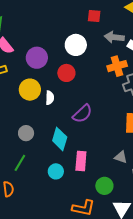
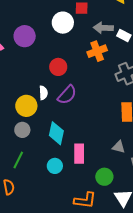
white circle: (76, 45) -> (63, 23), moved
purple circle: (37, 58) -> (25, 36), moved
orange cross: (117, 66) -> (97, 51), moved
yellow circle: (30, 90) -> (26, 106), moved
purple semicircle: (82, 114) -> (67, 95), moved

